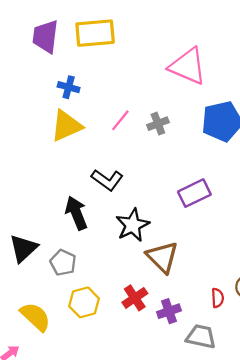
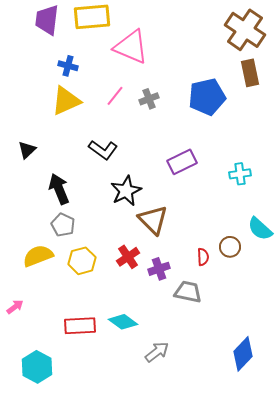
pink triangle: (188, 66) -> (131, 47), moved
black arrow: (76, 213) -> (59, 189), moved
black triangle: (23, 248) -> (27, 150), moved, size x0.7
yellow semicircle: (35, 317) -> (38, 256), moved, turned -64

